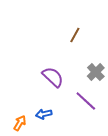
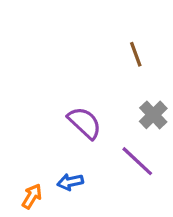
brown line: (75, 35) -> (136, 54), moved, turned -49

